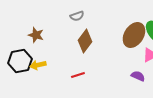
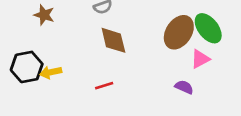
brown star: (36, 35) -> (44, 15), moved
brown diamond: (85, 41) -> (113, 40), turned -50

